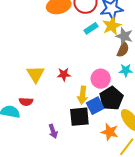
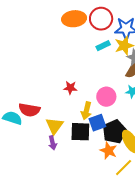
yellow triangle: (35, 74) -> (54, 126), moved
black pentagon: (111, 98) -> (114, 132), moved
red semicircle: (26, 102) -> (29, 110), size x1.5

